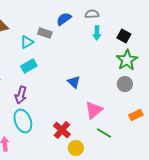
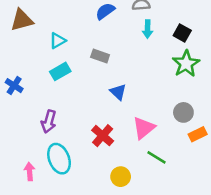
gray rectangle: (45, 33) -> (100, 56), moved
gray circle: (125, 84) -> (183, 112), moved
purple arrow: (21, 95) -> (49, 121), moved
cyan ellipse: (23, 121) -> (59, 159), moved
red cross: (62, 130) -> (103, 136), moved

